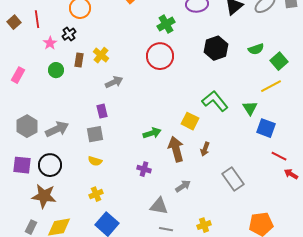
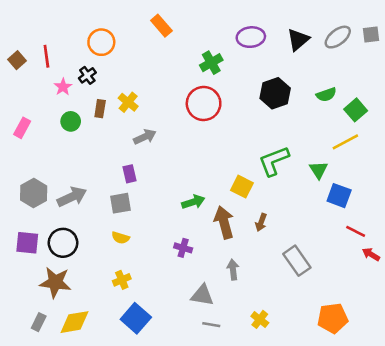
green L-shape: (215, 101) -> (274, 161), turned -72
gray arrow: (183, 186) -> (233, 270), turned -63
yellow cross: (204, 225) -> (260, 319), turned -32

